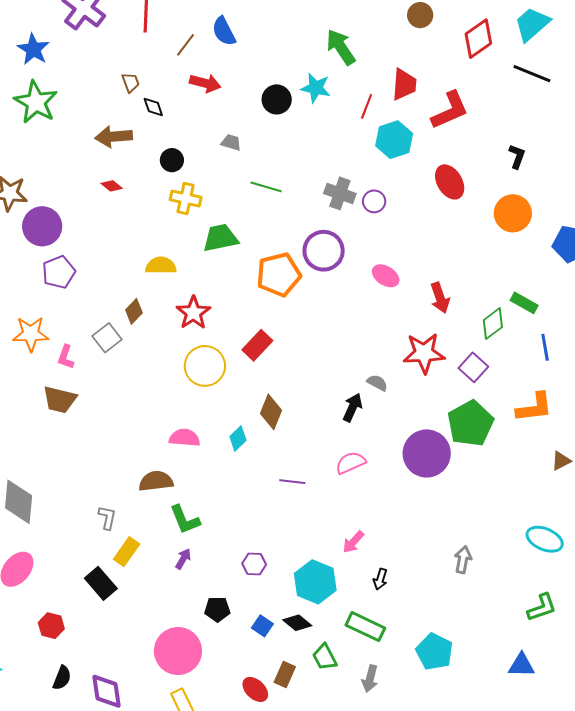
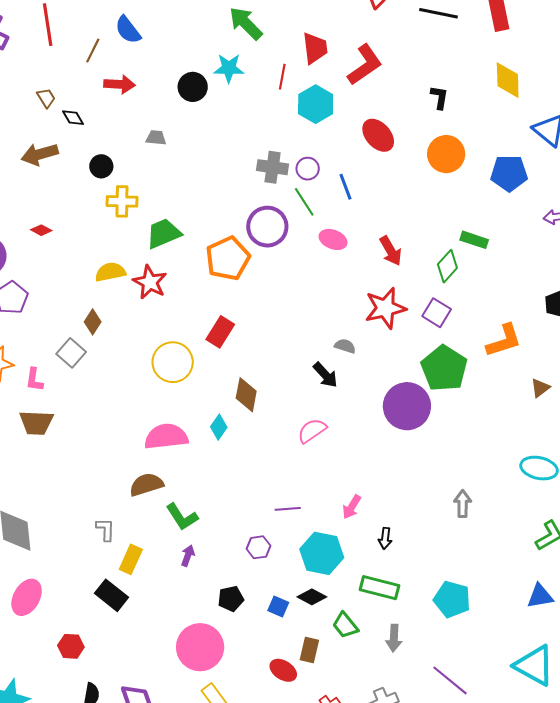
red diamond: (112, 186) -> (41, 230), moved
green line: (266, 187) -> (304, 202), moved, turned 52
red star: (193, 313) -> (150, 282), moved
blue line: (545, 347) -> (346, 187), moved
black arrow: (352, 407) -> (325, 375), turned 124
pink semicircle: (184, 438) -> (166, 437), size x1.4
pink semicircle: (351, 463) -> (312, 431), moved
purple line: (292, 482) -> (288, 509), moved

